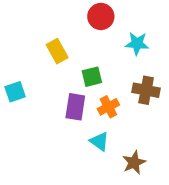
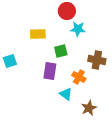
cyan star: (137, 44) -> (78, 29), moved
yellow rectangle: (57, 51) -> (38, 34), turned -63
orange cross: (108, 107) -> (79, 77), moved, turned -32

